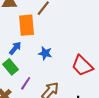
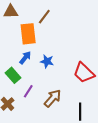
blue arrow: (15, 48) -> (25, 58), moved

